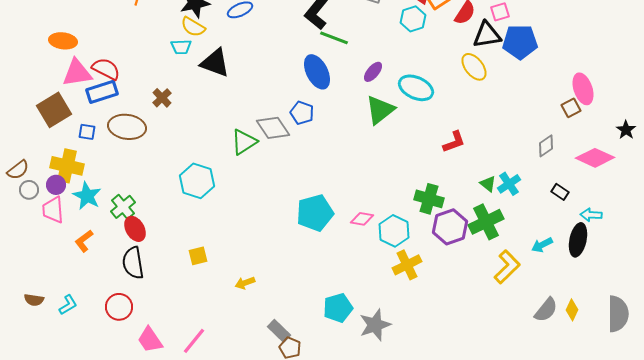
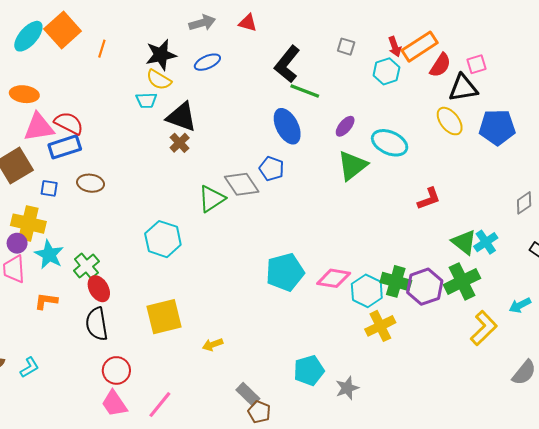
blue pentagon: (520, 42) -> (497, 127), moved
brown cross: (162, 98) -> (180, 143), moved
brown ellipse: (127, 127) -> (91, 183), size x0.7
green triangle: (488, 184) -> (464, 242), size x1.5
green cross: (429, 199) -> (396, 281), moved
pink diamond: (362, 219) -> (334, 278), size x1.4
orange L-shape: (84, 241) -> (46, 301), turned 45
yellow square: (198, 256) -> (164, 317), size x1.8
red circle: (119, 307) -> (116, 370), moved
gray star: (375, 325) -> (347, 388), size x0.7

